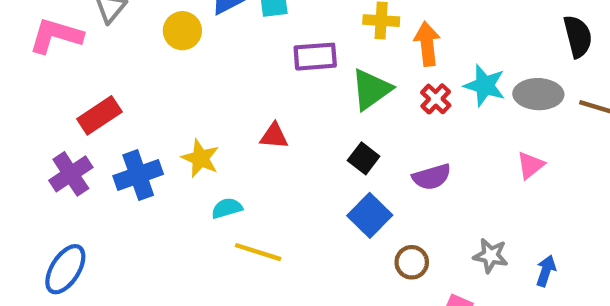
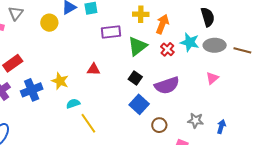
black semicircle: (578, 36) -> (208, 17), moved
orange arrow: (427, 44) -> (162, 24), turned 30
purple semicircle: (432, 177) -> (167, 85), size x1.4
yellow line: (258, 252) -> (88, 123), turned 40

